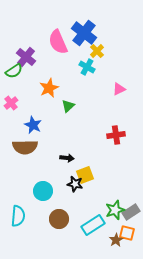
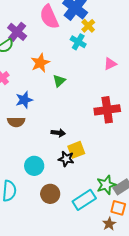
blue star: (33, 125) -> (24, 100), turned 30
red cross: (116, 135) -> (107, 110), size x1.4
brown semicircle: (25, 147) -> (16, 122), size x0.7
brown star: (116, 240) -> (109, 224), moved

